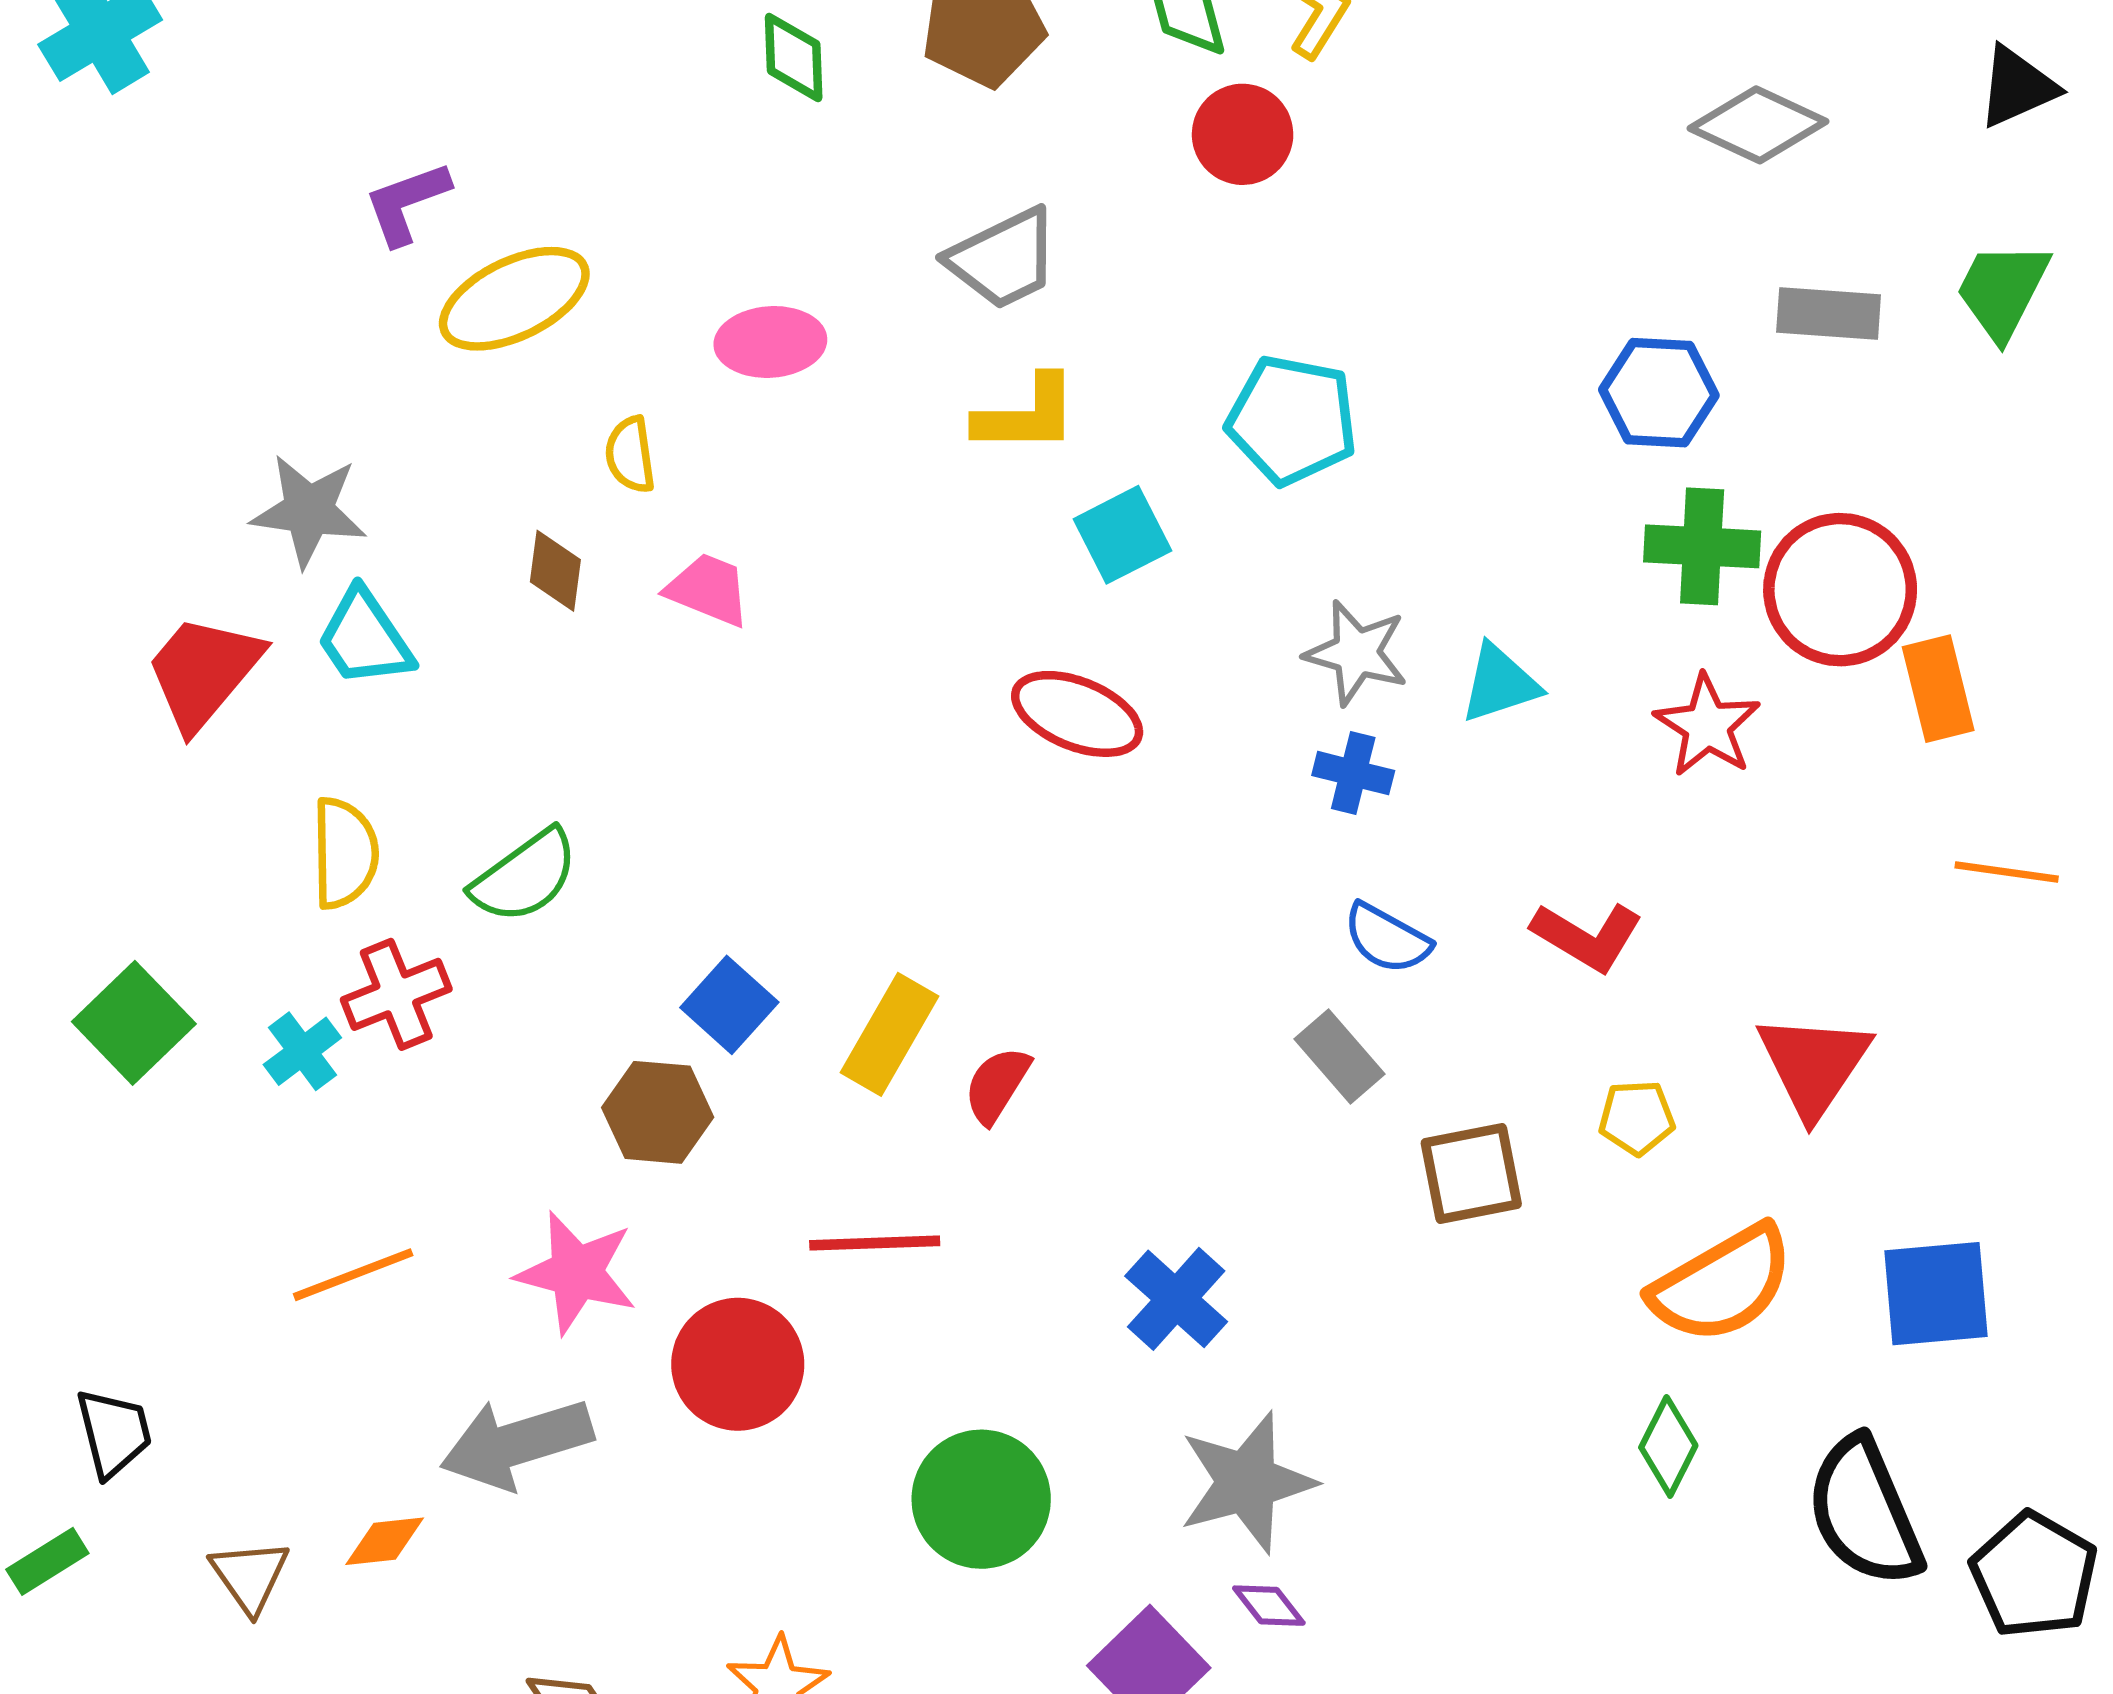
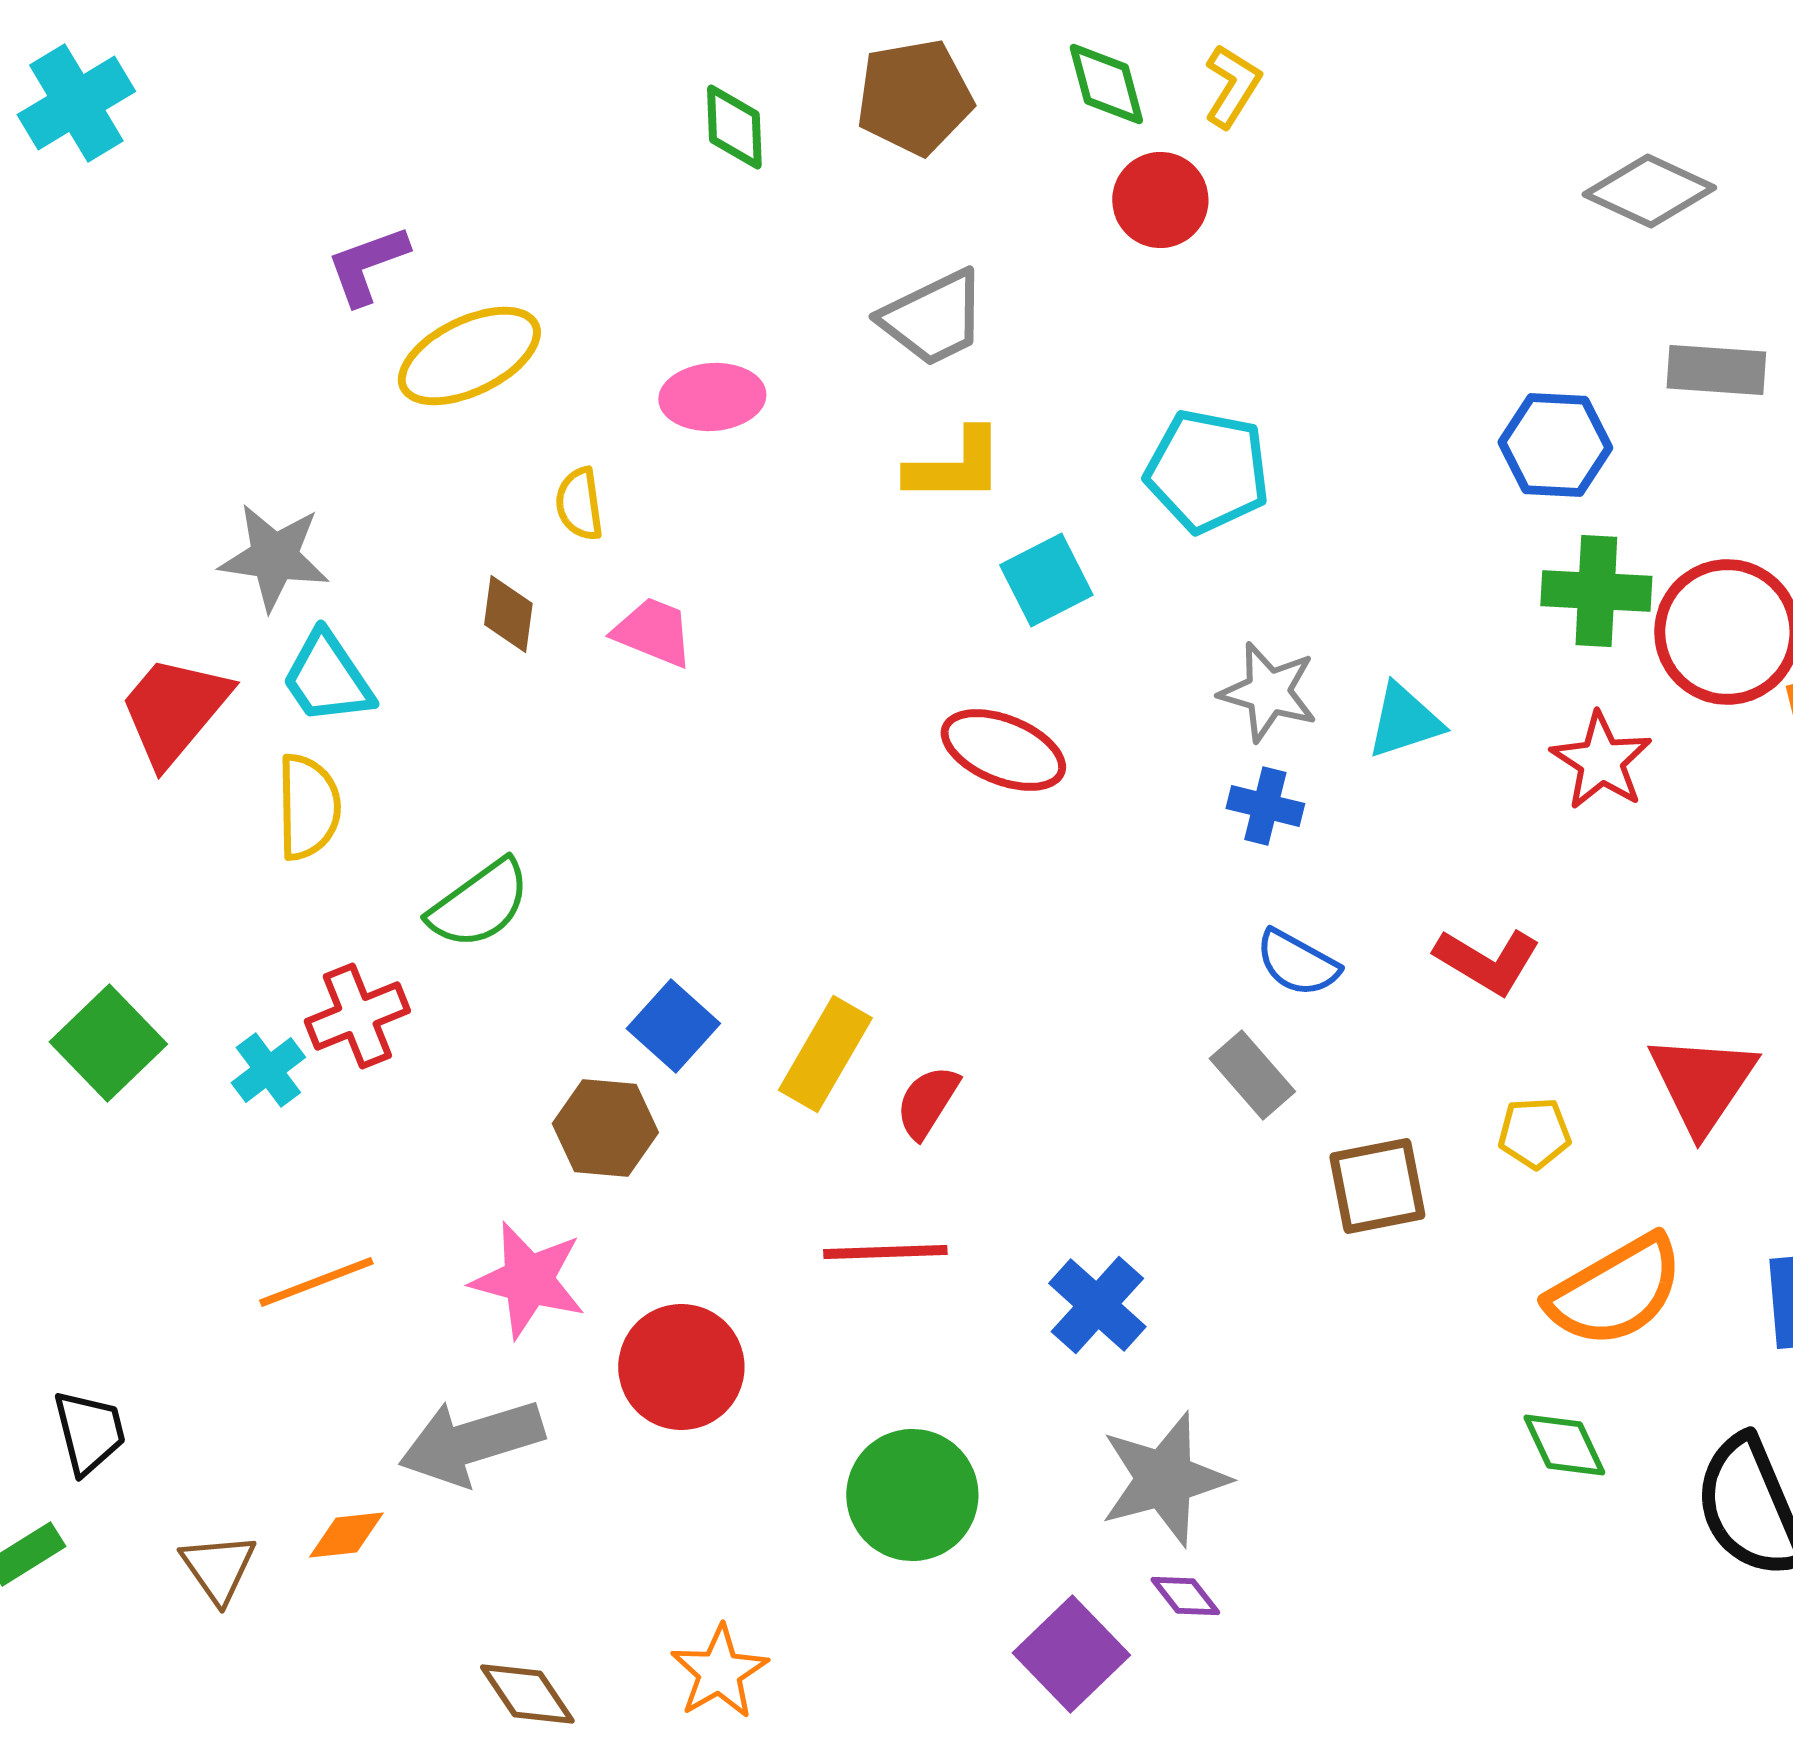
yellow semicircle: (345, 853) -> (308, 807), moved
red line: (875, 1243) -> (885, 1252), moved
green diamond: (1668, 1446) -> (1564, 1445), turned -52

